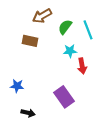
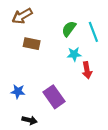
brown arrow: (42, 16) -> (22, 16), moved
purple rectangle: (64, 97) -> (54, 97), moved

